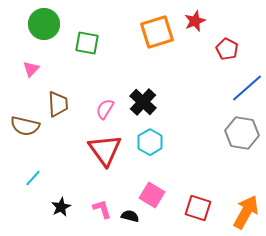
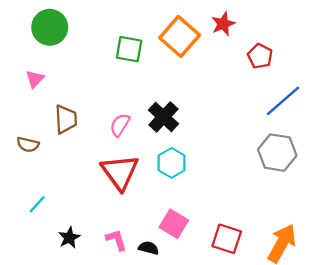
orange square: (157, 32) -> (180, 36), turned -32
green square: (87, 43) -> (129, 49), moved
brown semicircle: (25, 126) -> (28, 145), size x0.7

